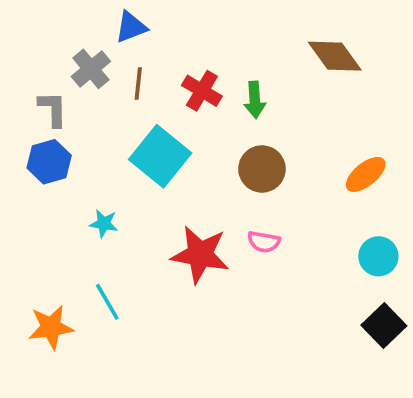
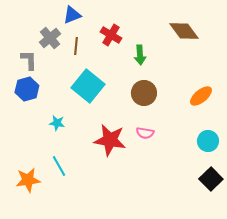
red cross: (202, 91) -> (111, 35), moved

